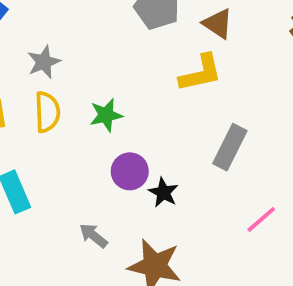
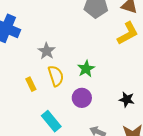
purple circle: (130, 171) -> (82, 98), moved

